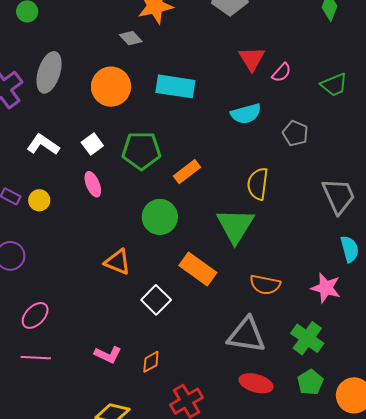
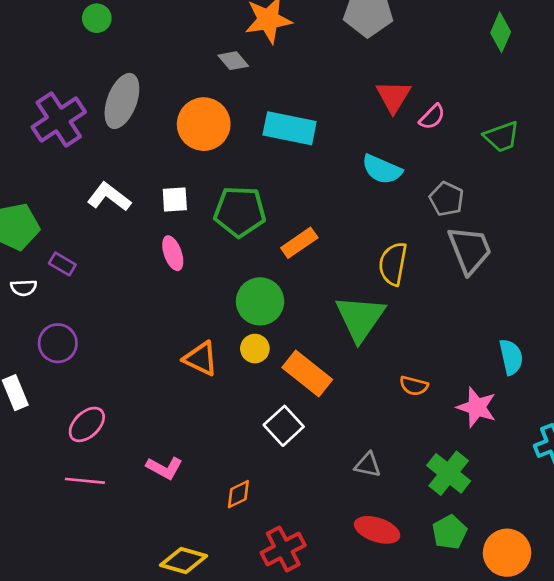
cyan semicircle: (246, 114) -> (382, 169), turned 36
white square: (92, 144) -> (175, 199), turned 30
gray trapezoid: (339, 196) -> (470, 250), moved
yellow circle: (39, 200) -> (255, 349), moved
orange semicircle: (265, 285) -> (414, 386), moved, size x0.7
white square: (156, 300) -> (284, 426), moved
gray triangle: (247, 335) -> (368, 465), size x0.5
pink L-shape: (108, 355) -> (164, 468), moved

